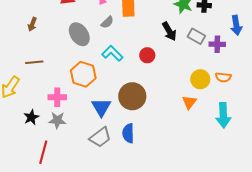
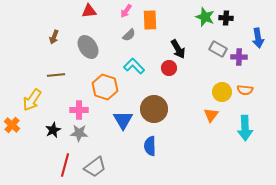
black arrow: (169, 31) -> (178, 49), moved
gray ellipse: (79, 34) -> (88, 47), moved
gray trapezoid: (100, 137) -> (95, 167), moved

